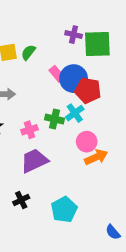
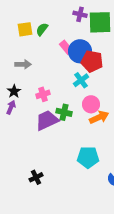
green cross: (55, 119) -> (64, 112), moved
black cross: (21, 200) -> (36, 177), moved
cyan pentagon: (64, 210) -> (88, 157), moved, turned 30

